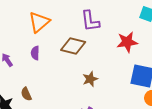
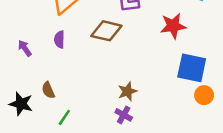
brown star: (90, 79) -> (127, 91), moved

